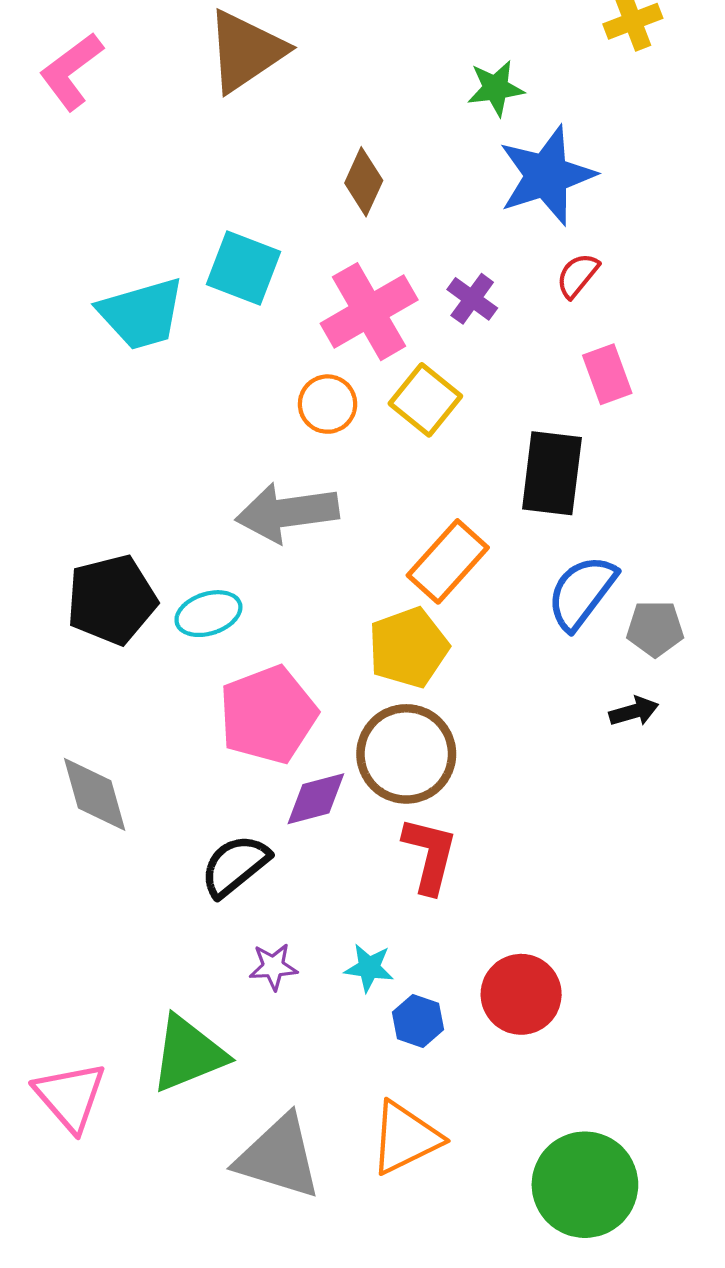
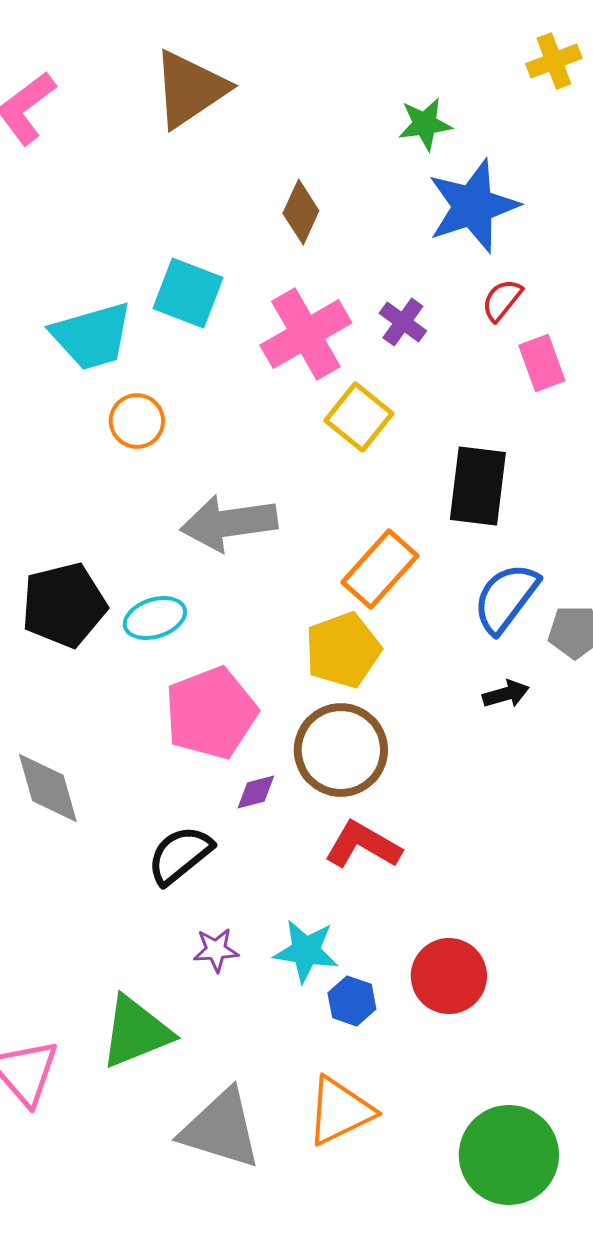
pink rectangle: (607, 374) -> (542, 363), moved
orange circle: (328, 404) -> (137, 421), moved
black arrow: (634, 711) -> (506, 694), moved
purple diamond: (316, 799) -> (256, 792), size x0.7
red L-shape: (430, 855) -> (363, 845), turned -74
cyan star: (369, 968) -> (306, 951), size x1.4

